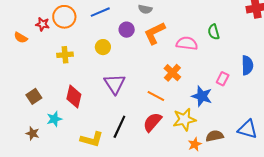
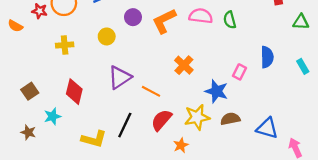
pink semicircle: (187, 43) -> (201, 16), moved
purple triangle: (115, 84) -> (120, 77), turned 30
orange line: (156, 96) -> (151, 91), moved
brown semicircle: (215, 136) -> (230, 119), moved
orange star: (195, 144) -> (181, 145), moved

